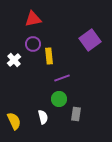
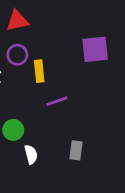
purple square: (90, 40) -> (95, 49), turned 30
green circle: (59, 99) -> (13, 130), moved

